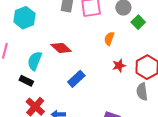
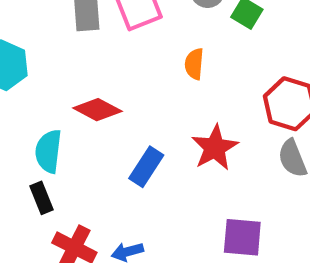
red star: (119, 66) -> (215, 148), moved, size x1.5
black rectangle: (26, 81) -> (42, 198), turned 56

